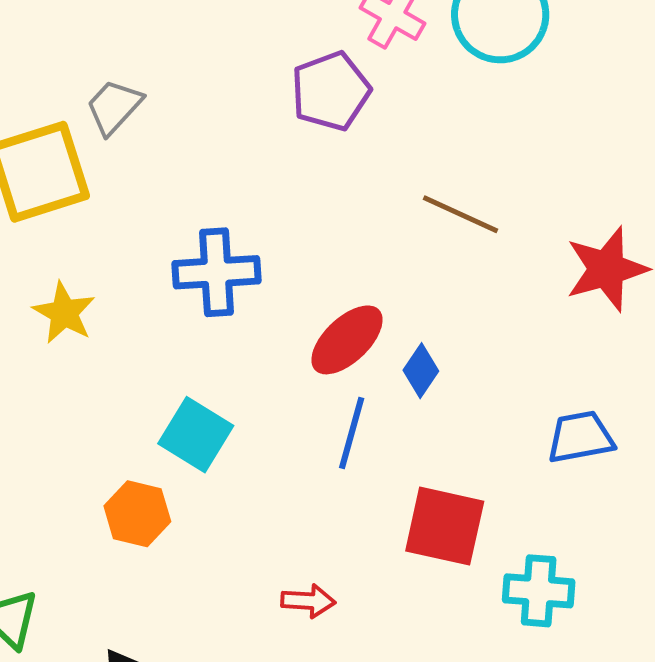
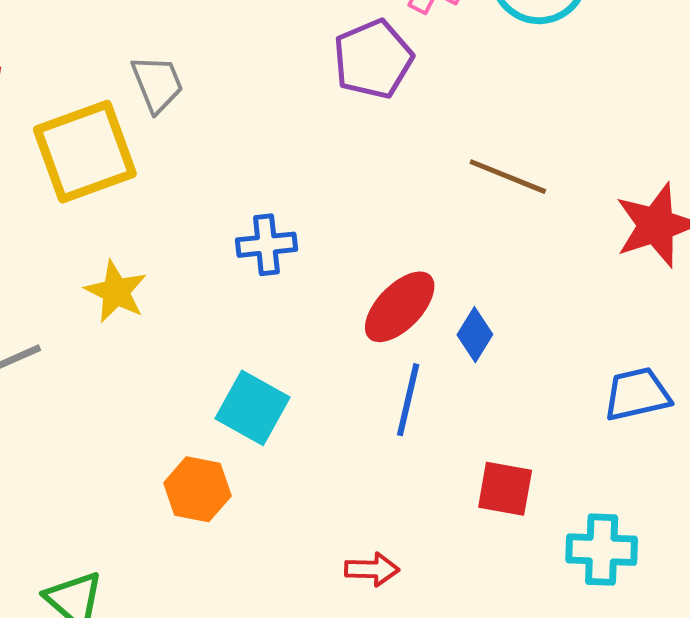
gray trapezoid: (114, 107) -> (157, 84), turned 118
blue cross: (216, 272) -> (266, 245), size x0.7
red square: (445, 526) -> (505, 489), size x0.7

